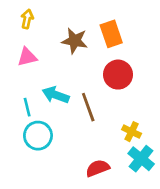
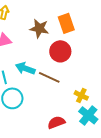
red circle: (118, 75) -> (60, 51), moved
brown line: (88, 107) -> (49, 77), turned -45

